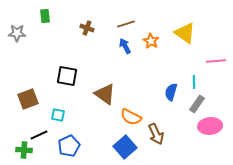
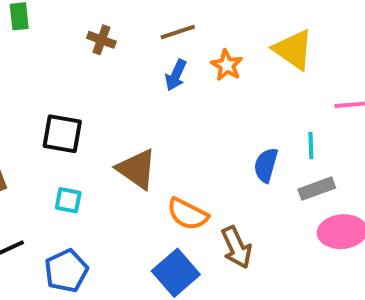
blue arrow: (125, 46) -> (176, 75), turned -126
gray rectangle: (197, 104) -> (317, 189), turned 36
cyan square: (58, 115) -> (68, 200), moved

